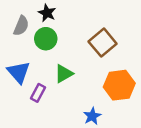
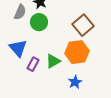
green triangle: (64, 74) -> (53, 61), moved
orange hexagon: (119, 85) -> (77, 52), moved

